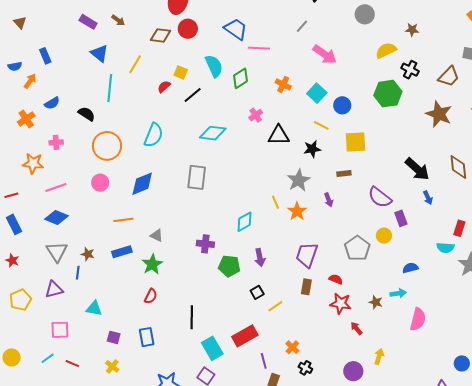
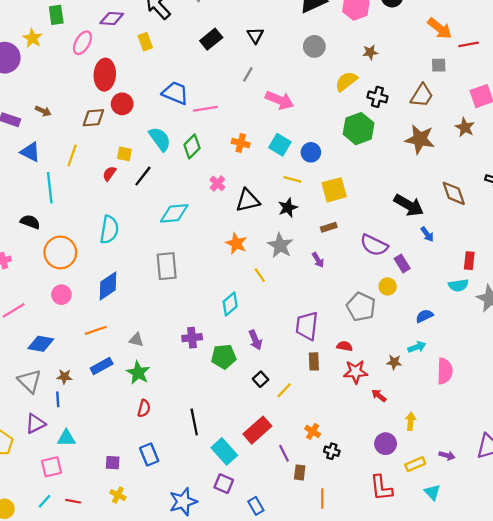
orange star: (297, 211) -> (236, 243), moved
blue diamond: (56, 218) -> (41, 344), moved
cyan triangle: (94, 308) -> (66, 438), moved

